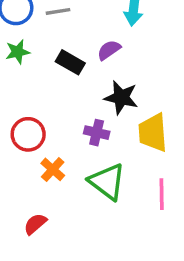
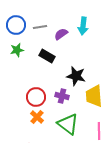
purple semicircle: (109, 50) -> (61, 34), moved
red circle: (28, 134) -> (36, 97), moved

